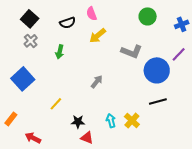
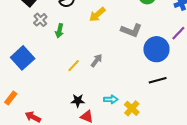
gray cross: (31, 41) -> (40, 20), moved
yellow line: (56, 104) -> (74, 66), moved
cyan arrow: (111, 121) -> (111, 99), turned 104
yellow cross: (132, 121) -> (132, 108), moved

